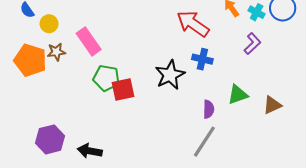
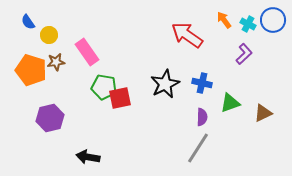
blue cross: (202, 59) -> (202, 83), moved
purple hexagon: (50, 139) -> (50, 118), moved

